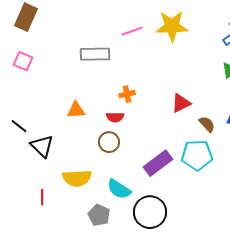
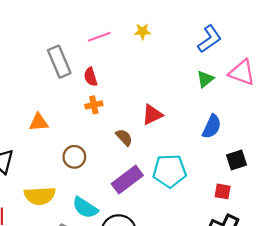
yellow star: (172, 26) -> (142, 31), size x0.5
gray rectangle: (95, 54) -> (59, 62), turned 68
red semicircle: (115, 117) -> (91, 77), moved, turned 72
brown semicircle: (207, 124) -> (124, 137), moved

